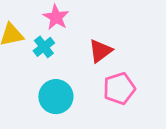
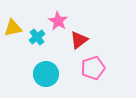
pink star: (56, 17) -> (58, 21), moved

